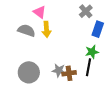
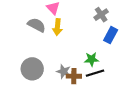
green star: (92, 52) -> (92, 59), moved
black line: (89, 67) -> (95, 73), turned 54

